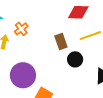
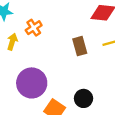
black circle: (75, 59) -> (84, 98), moved

